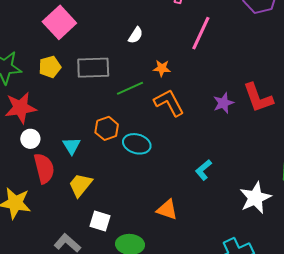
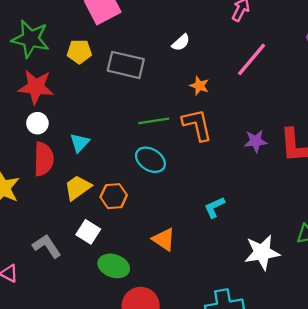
green line: (130, 88) -> (154, 121), moved
orange hexagon: (107, 128) -> (114, 196), moved

